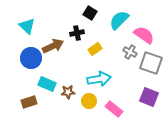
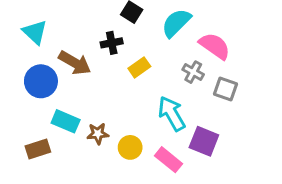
brown arrow: (53, 46) -> (75, 63), turned 55
gray square: (151, 63) -> (225, 89), size x0.7
cyan arrow: (99, 79) -> (172, 114), moved, turned -110
purple square: (149, 97) -> (204, 141), moved

